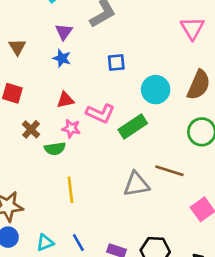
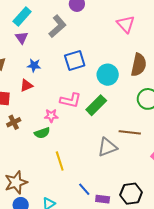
purple triangle: (64, 32) -> (22, 38), moved
blue square: (116, 63) -> (75, 60), size x1.5
red triangle: (65, 100) -> (26, 85), moved
brown cross: (31, 129) -> (14, 122), moved, turned 32
blue line: (78, 243) -> (84, 189), moved

